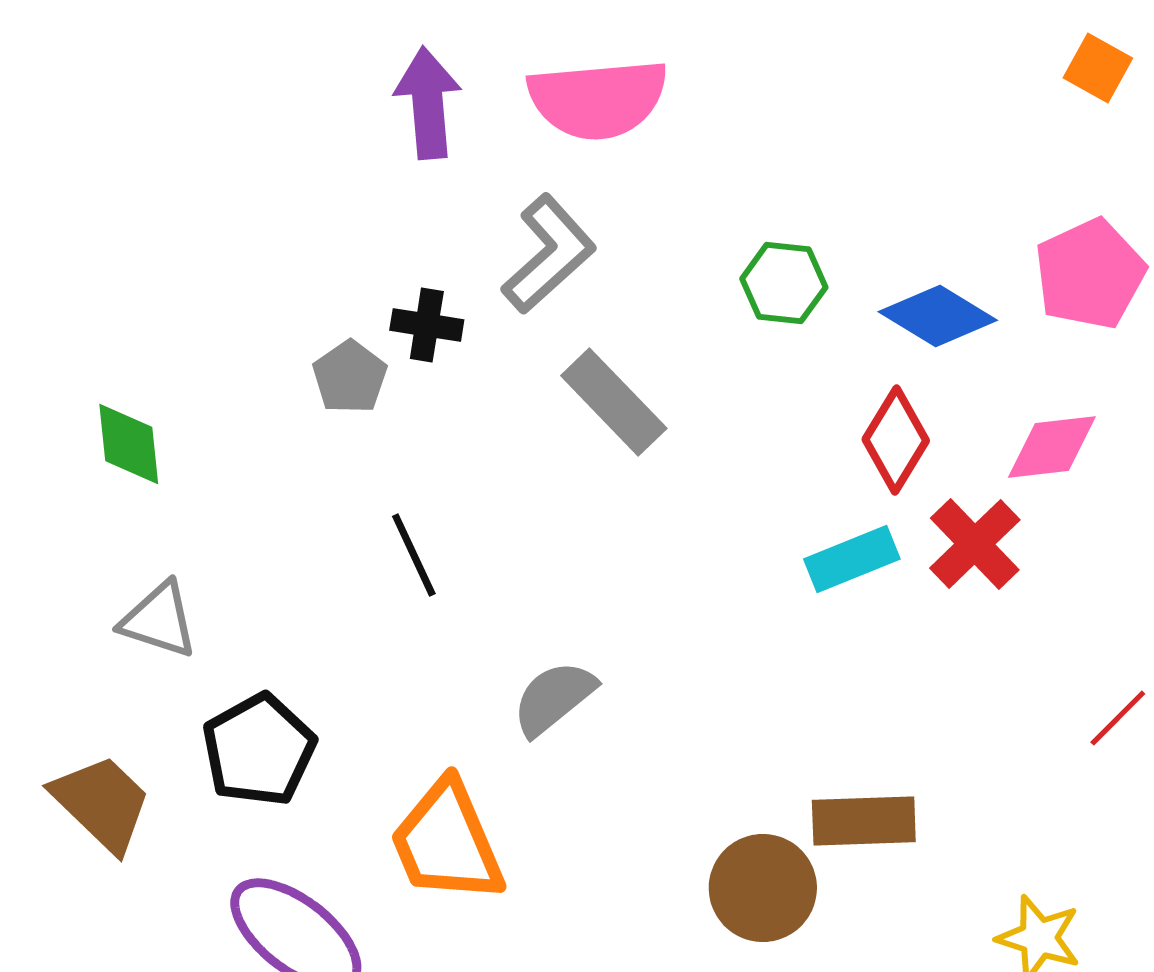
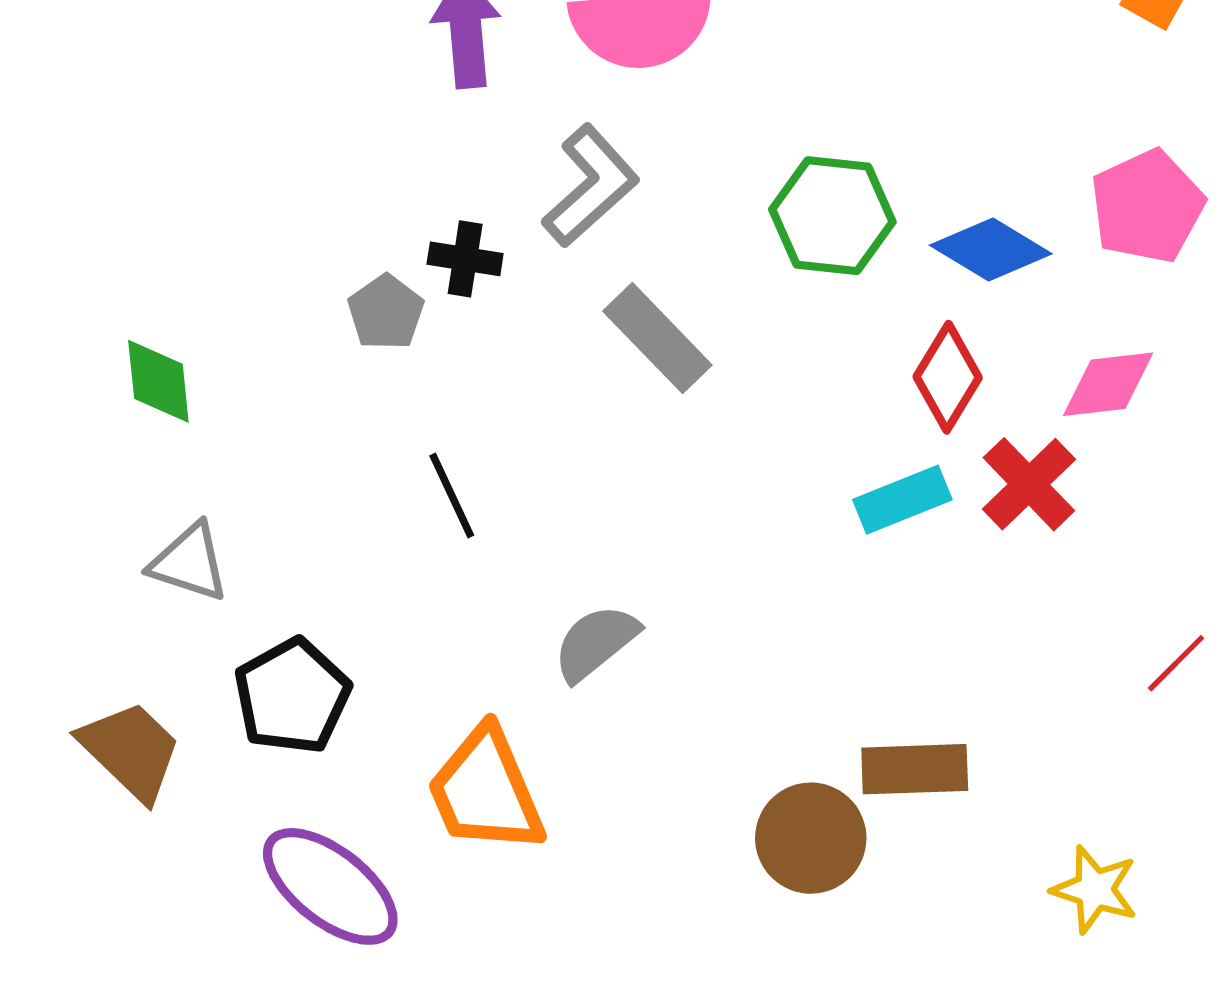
green hexagon: (784, 283) -> (832, 216), size x1.4

